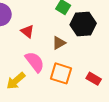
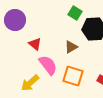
red triangle: (27, 31) -> (35, 44), moved

